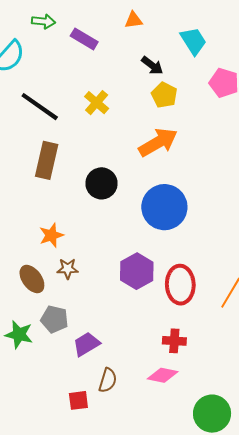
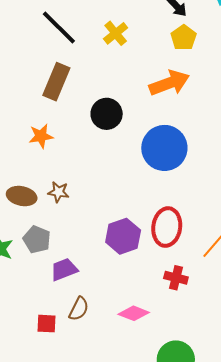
orange star: (51, 235) -> (41, 136), moved
purple hexagon: (137, 271) -> (123, 236), moved
brown ellipse: (32, 279) -> (22, 196), turned -52
red cross: (174, 341) -> (176, 278), moved

